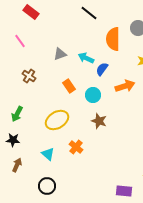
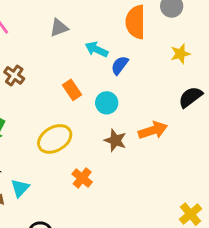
gray triangle: (60, 54) -> (59, 28), moved
orange arrow: (125, 86) -> (153, 130), moved
cyan triangle: (48, 154) -> (20, 188), moved, turned 32

